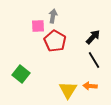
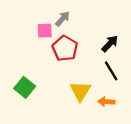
gray arrow: (53, 16) -> (63, 19), turned 32
yellow triangle: (68, 90) -> (80, 91), moved

